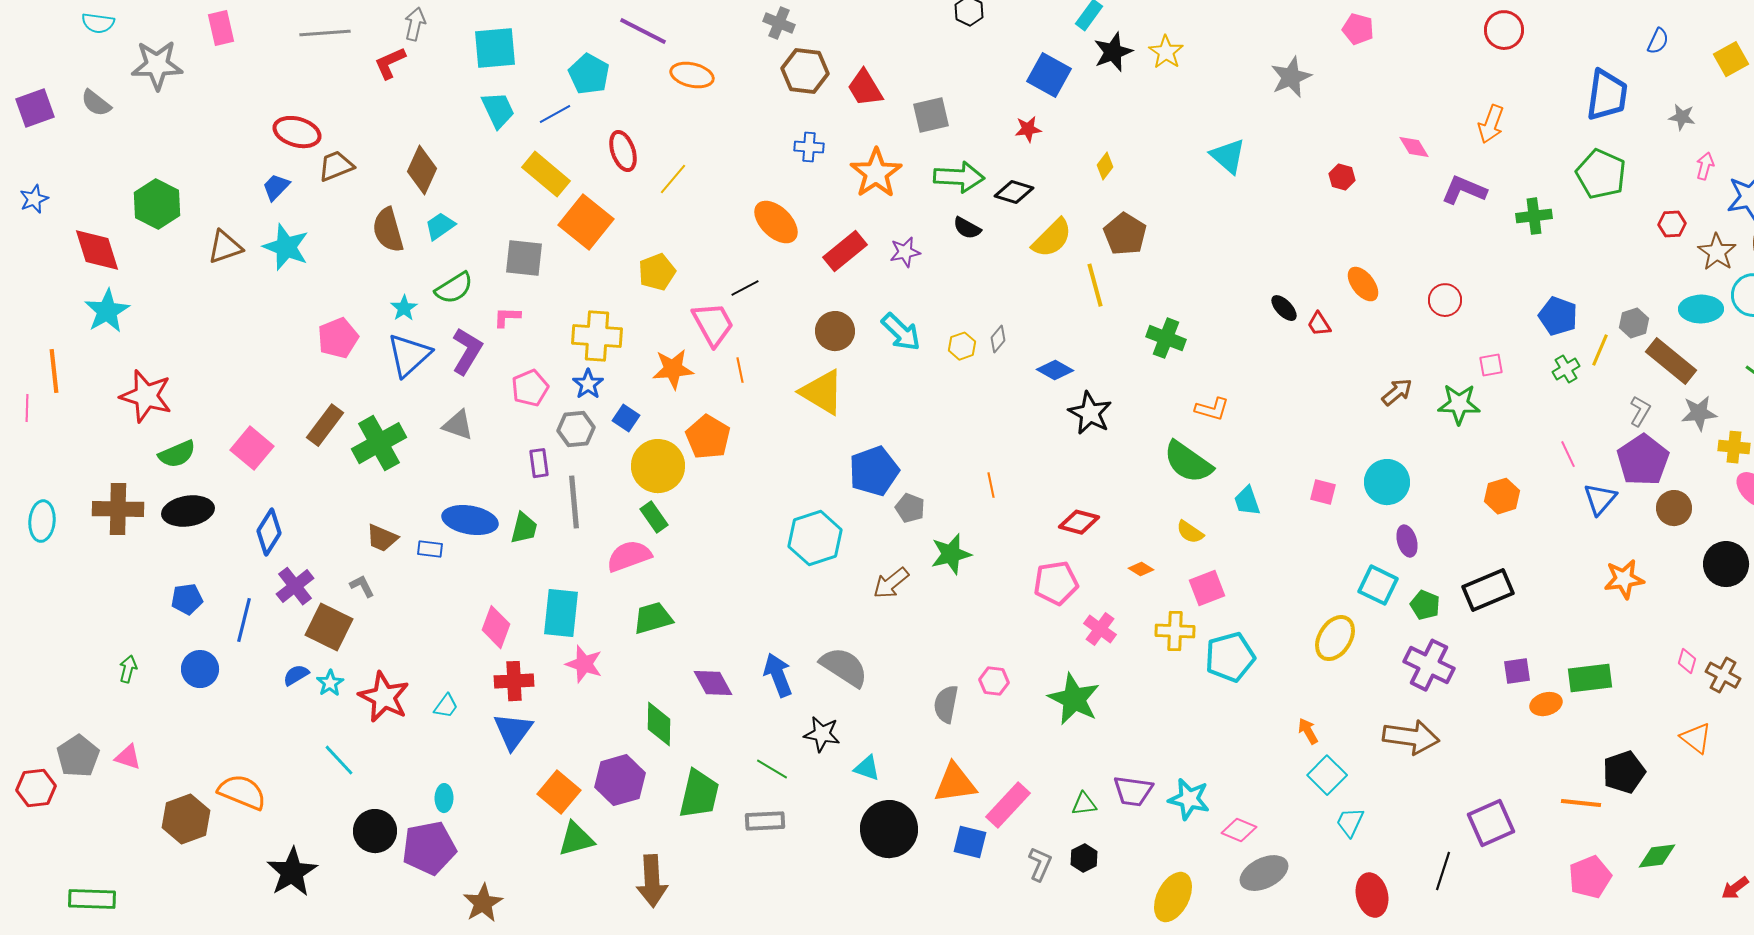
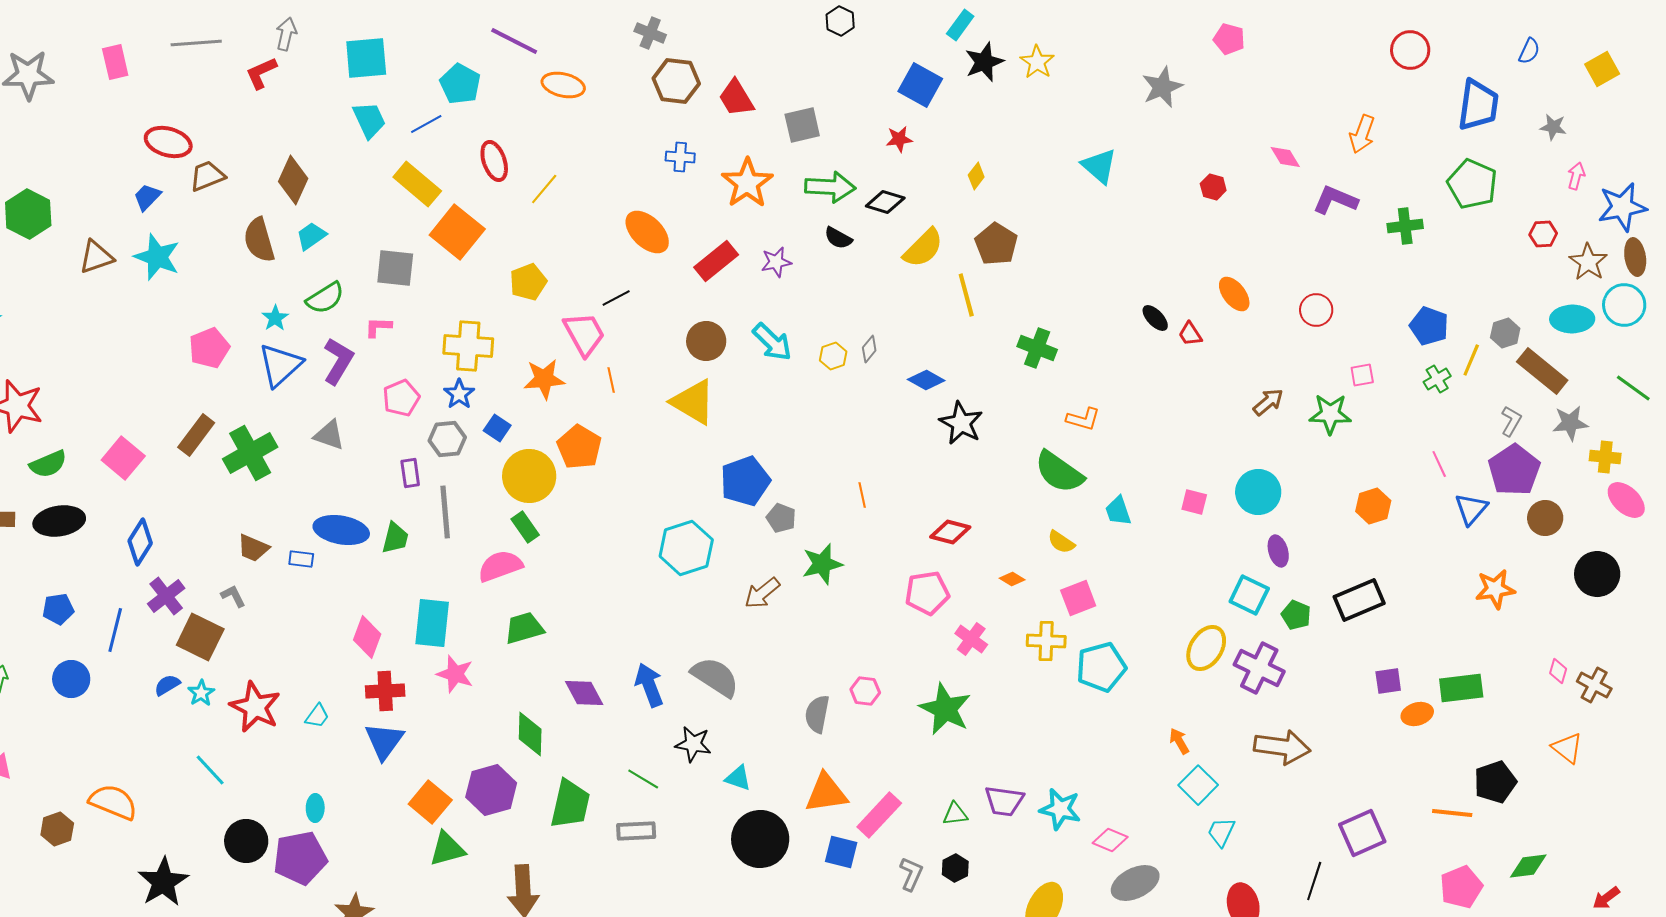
pink rectangle: (221, 28) -> (115, 62), moved
red circle: (1504, 30) -> (1410, 50), moved
purple cross: (1429, 665) -> (1259, 668), moved
brown hexagon: (186, 819) -> (57, 829), size x0.7

